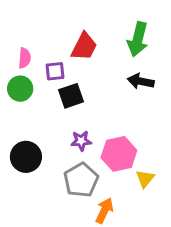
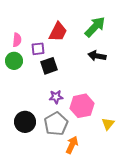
green arrow: (138, 39) -> (95, 27), turned -150
black circle: (26, 157) -> (25, 122), moved
yellow triangle: (145, 179) -> (108, 124), moved

